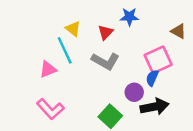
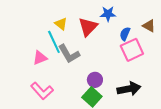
red triangle: (105, 32) -> (88, 27), size x1.5
gray L-shape: (105, 61) -> (69, 54), moved, turned 30
blue semicircle: (152, 78) -> (125, 34), moved
purple circle: (134, 92) -> (95, 80), moved

